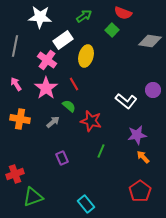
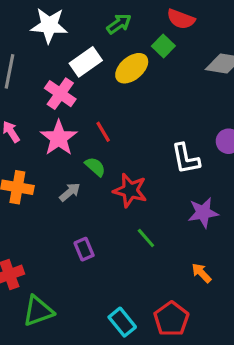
yellow ellipse: (86, 56) -> (132, 68), moved, turned 35
white L-shape: (126, 101) -> (186, 159), turned 40
green line: (101, 151) -> (146, 238), turned -64
orange arrow: (143, 157) -> (201, 273), moved
red pentagon: (140, 191) -> (171, 319), moved

